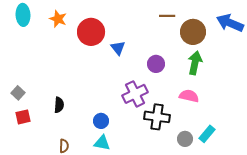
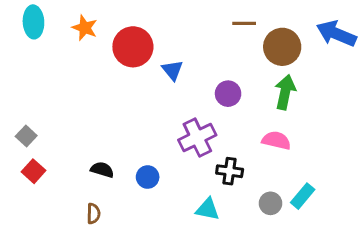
black semicircle: (59, 105) -> (102, 170), moved, turned -77
red square: (23, 117) -> (33, 171), turned -35
black cross: (157, 117) -> (230, 171), size x0.7
cyan triangle: (102, 143) -> (208, 209), moved

